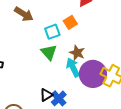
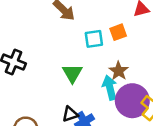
green triangle: (49, 52) -> (72, 73), moved

